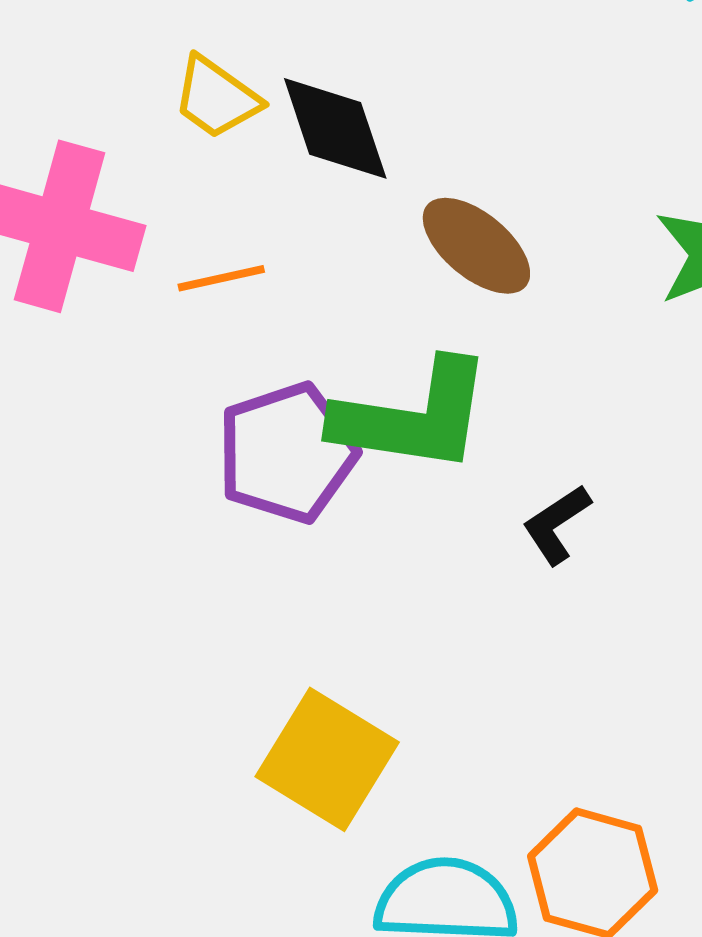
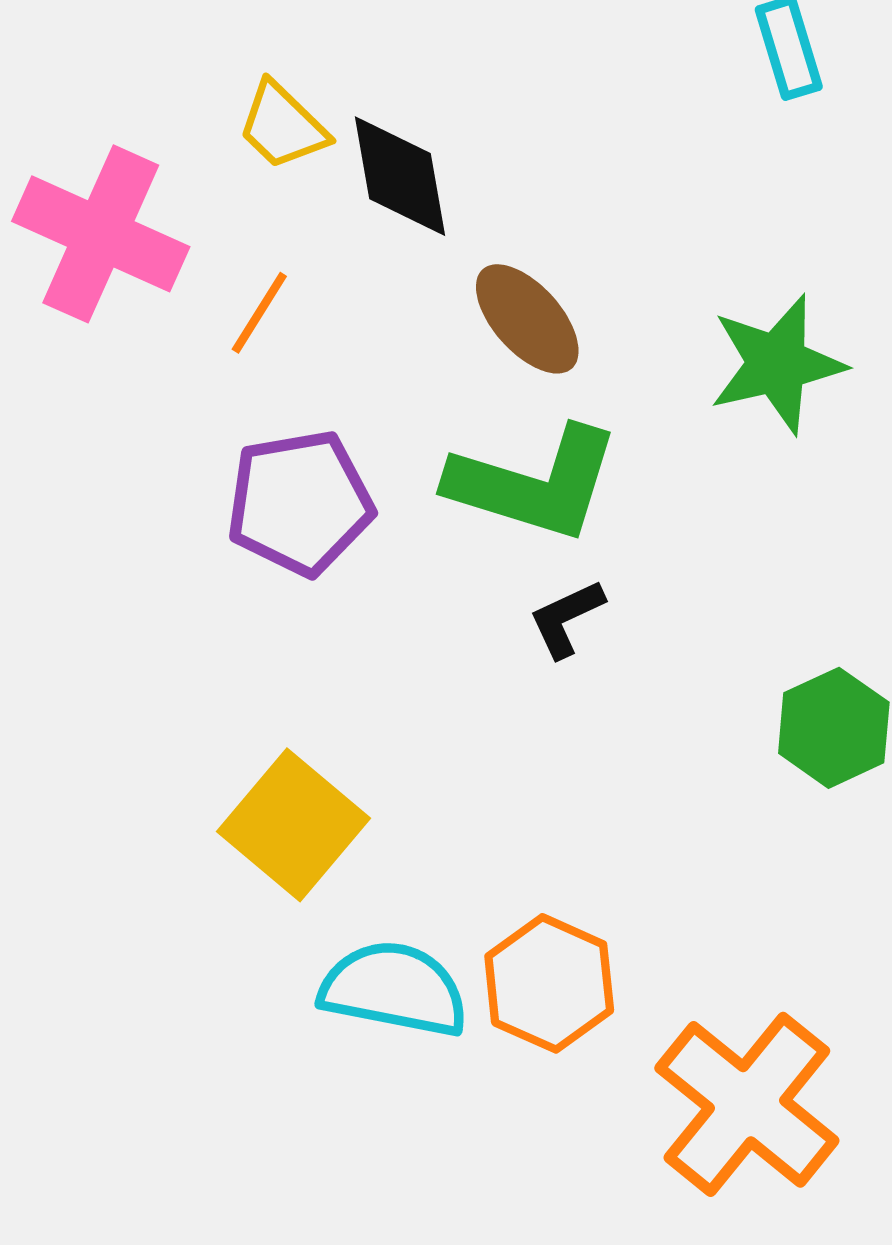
orange line: (221, 278) -> (259, 313), turned -54
green L-shape: (413, 417) -> (534, 483), moved

